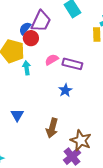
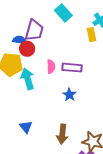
blue semicircle: (25, 28) -> (20, 40), turned 72
pink semicircle: (52, 60) -> (51, 67), turned 128
cyan arrow: (27, 68) -> (28, 79), size x1.5

